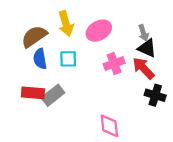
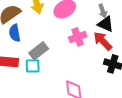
cyan square: (68, 59) -> (33, 66), moved
gray rectangle: (53, 95) -> (39, 51), moved

